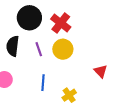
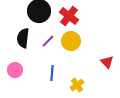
purple line: (39, 49) -> (48, 41), turned 64

